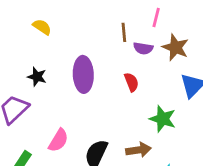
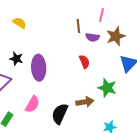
brown star: (175, 47) -> (116, 36), turned 30
purple ellipse: (83, 74) -> (39, 68), moved
brown arrow: (138, 150) -> (85, 102), moved

